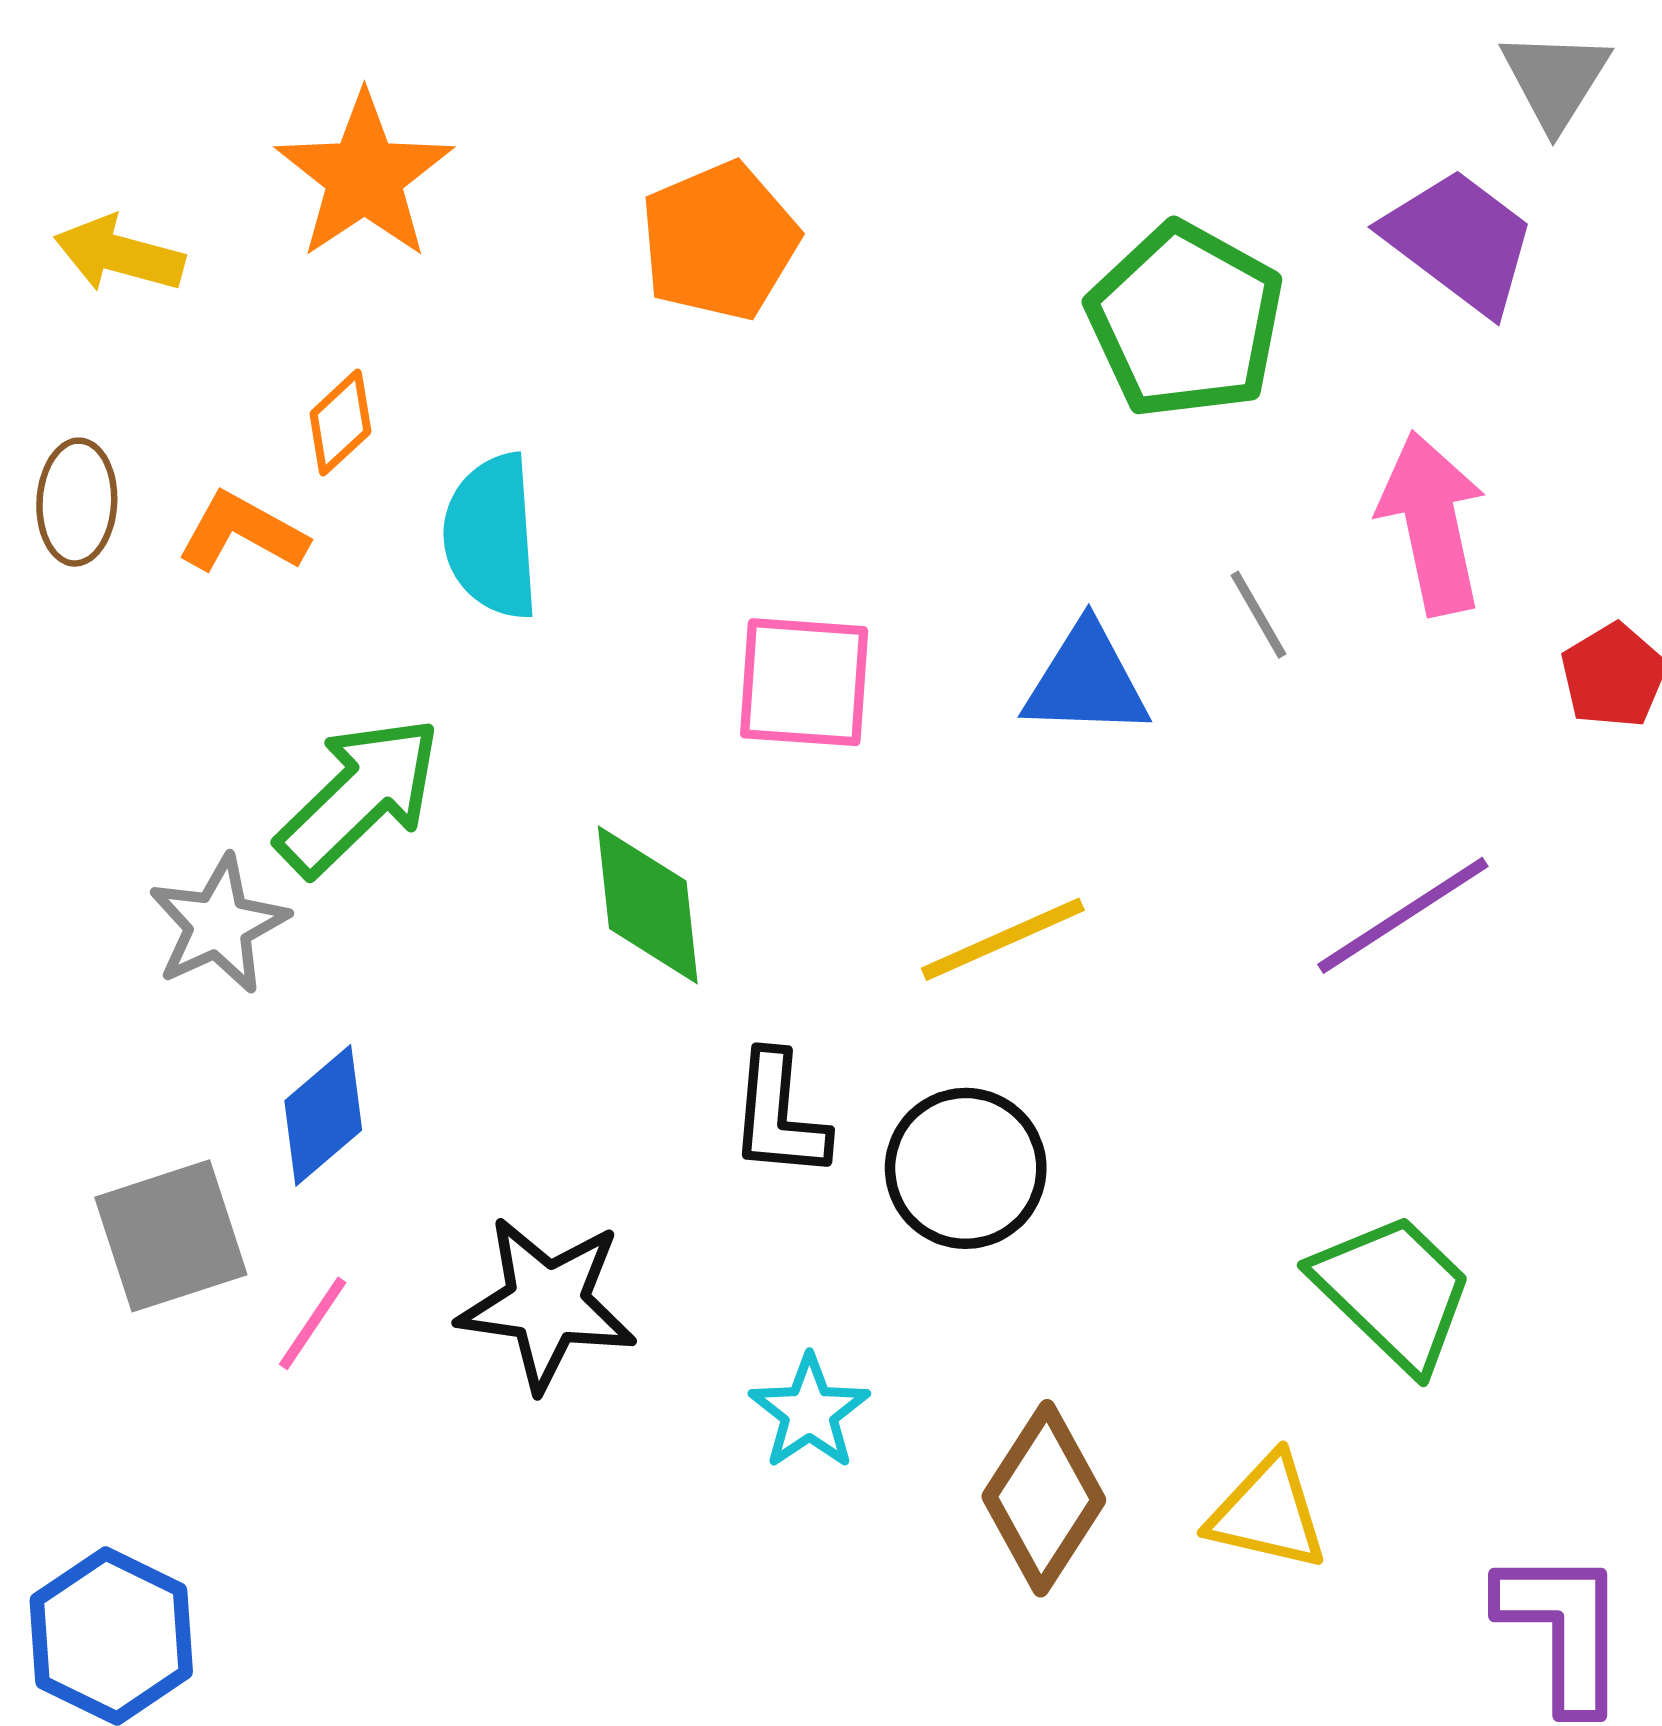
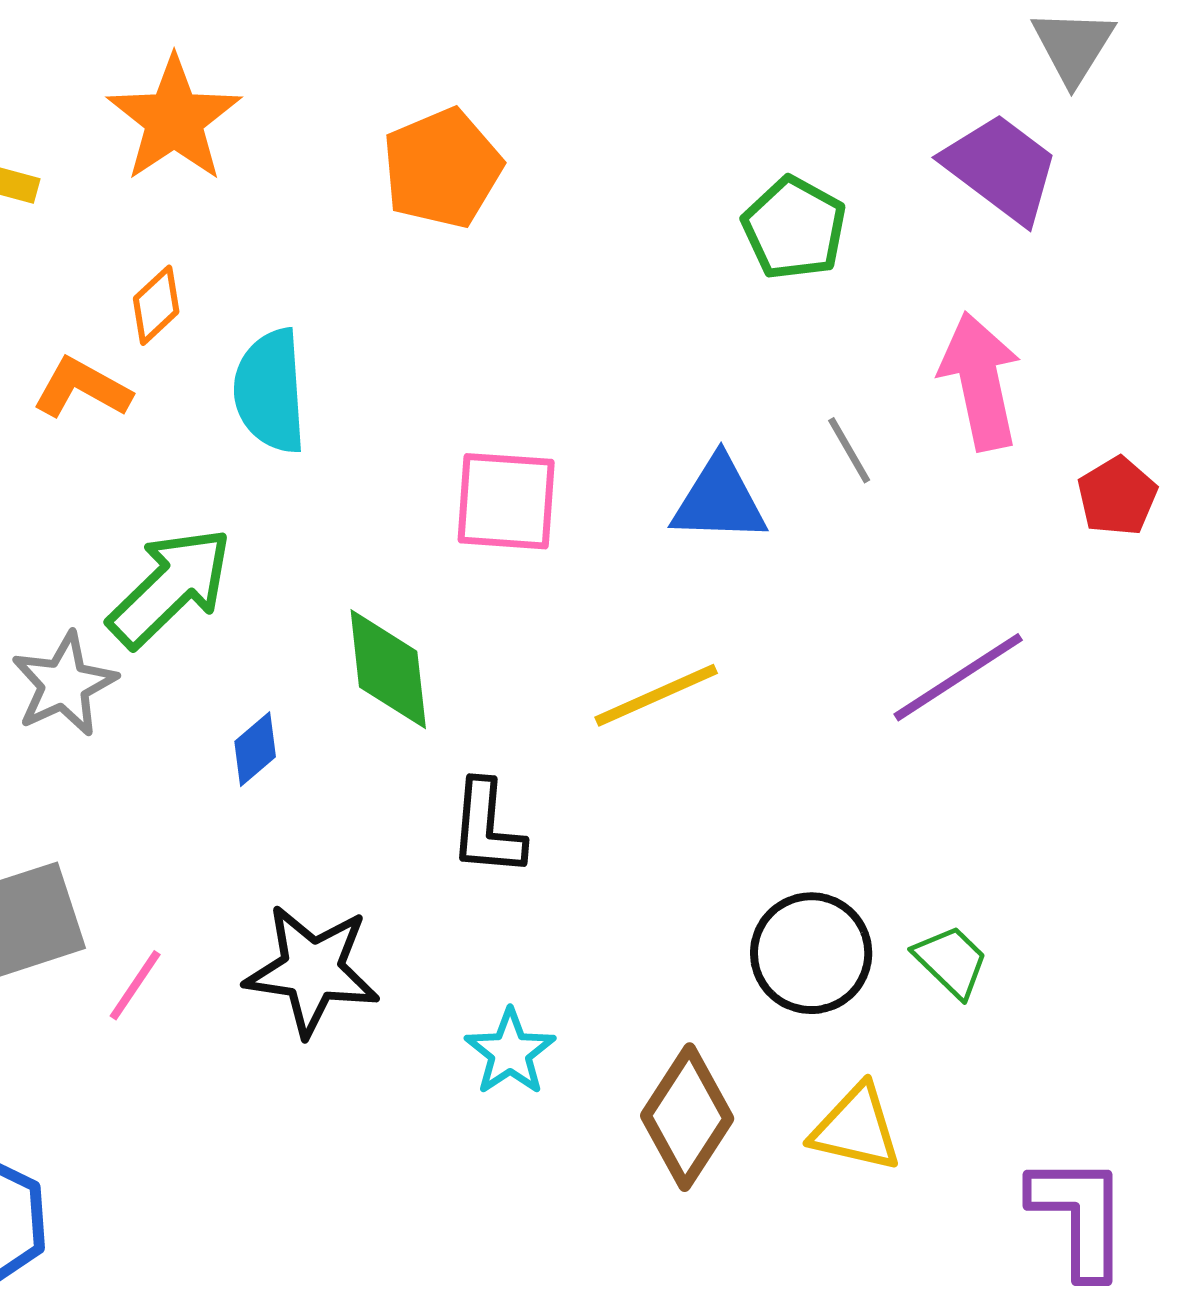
green pentagon: (1186, 321) -> (794, 228), size x0.7
blue diamond: (323, 1115) -> (255, 749), moved, size x0.7
black circle: (966, 1168) -> (811, 953), moved
green trapezoid: (1394, 1292) -> (951, 961), size x0.6

